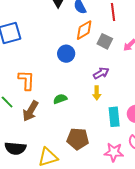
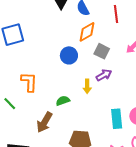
gray square: (105, 41) -> (102, 51), moved
yellow arrow: (97, 93) -> (87, 86), moved
brown arrow: (30, 111) -> (44, 122), moved

